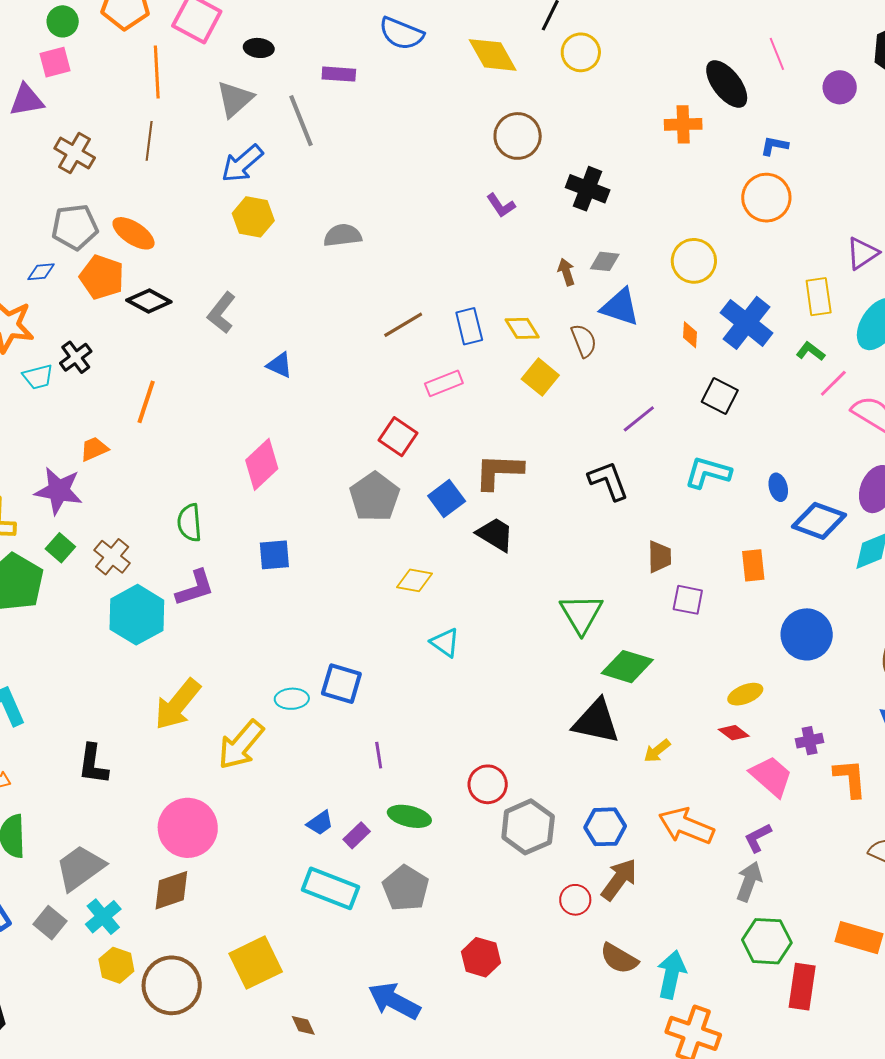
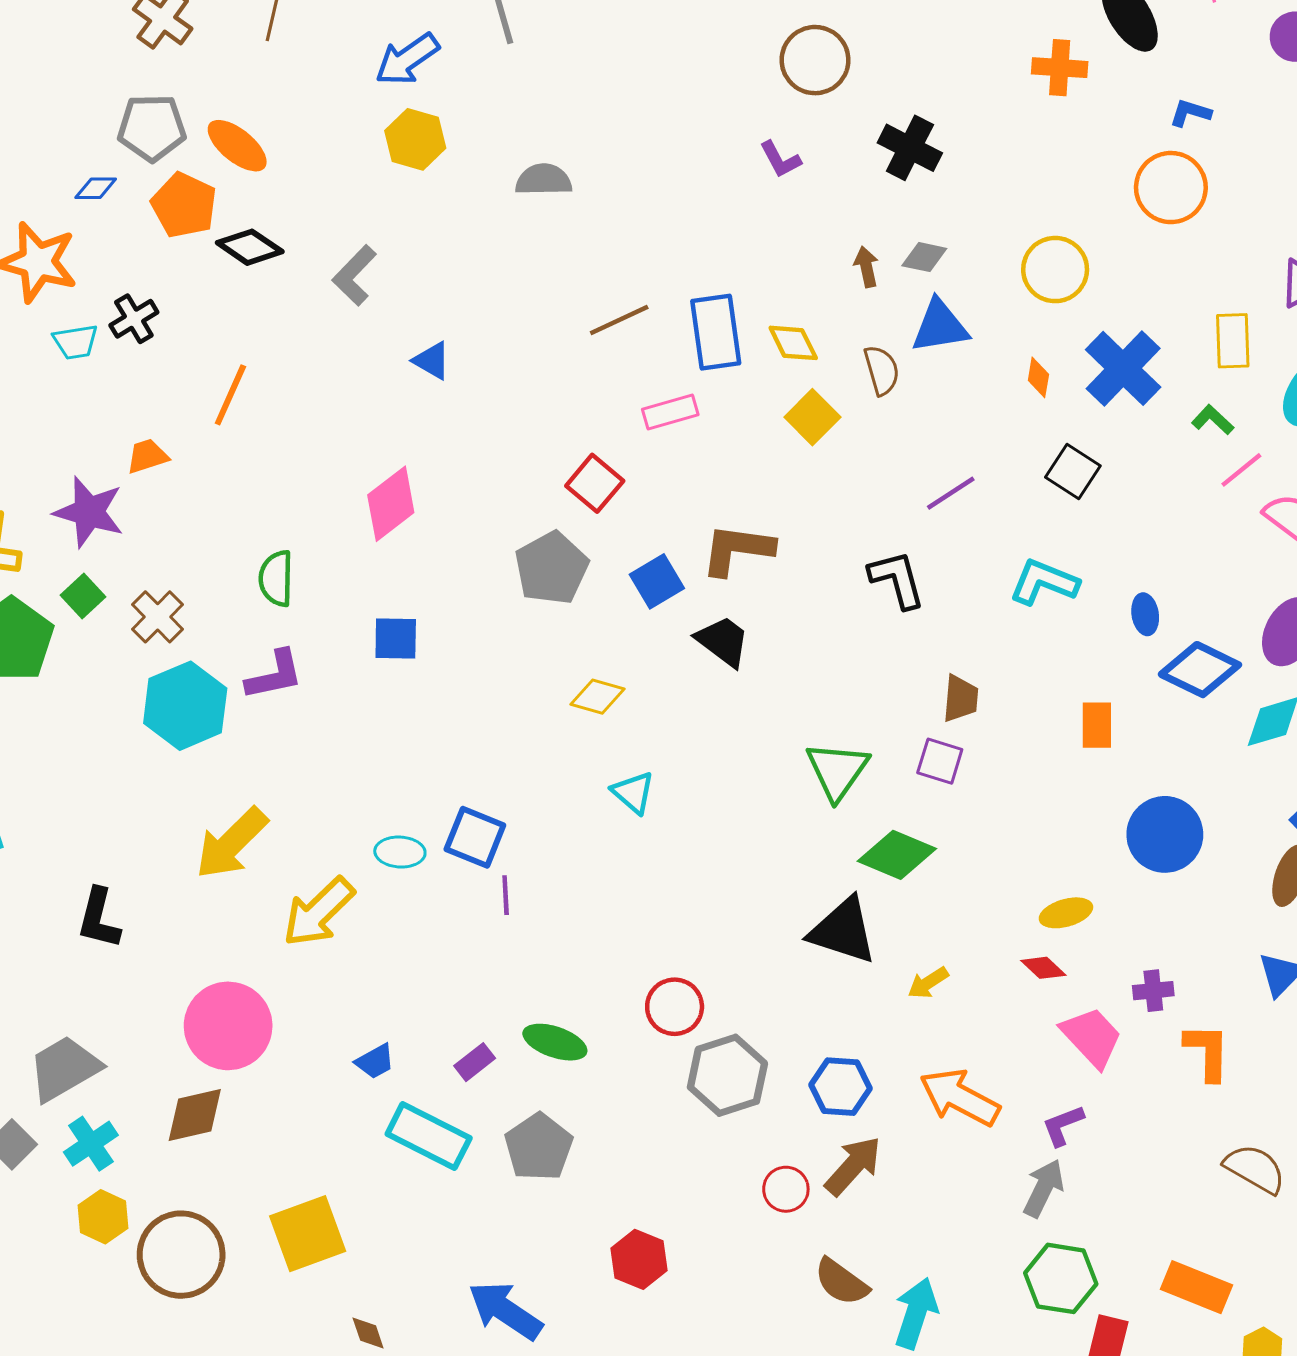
blue triangle: (620, 307) -> (940, 326), turned -33
blue rectangle: (469, 326) -> (716, 332), size x1.4
purple square: (688, 600) -> (940, 761), moved
purple line: (379, 755) -> (506, 895), moved
blue trapezoid: (320, 823) -> (375, 1061), moved

